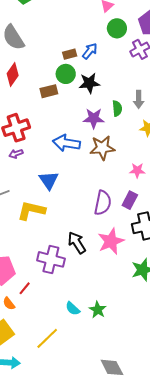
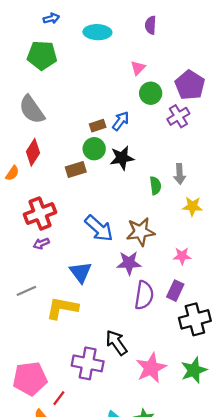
purple star: (94, 118) -> (129, 263), moved
blue arrow: (66, 143) -> (99, 228), turned -144
pink star: (111, 241) -> (151, 368), moved

